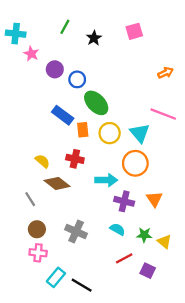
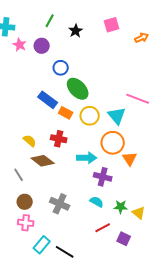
purple circle: (55, 69) -> (42, 46), moved
orange arrow: (166, 73) -> (142, 38), moved
orange rectangle: (83, 130) -> (66, 113), turned -56
orange triangle: (154, 199) -> (130, 159), moved

